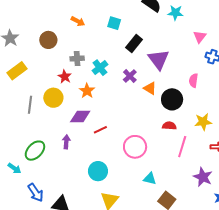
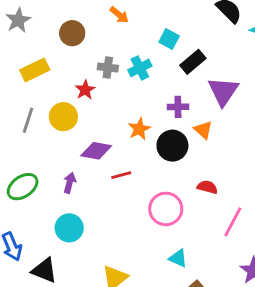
cyan square: (114, 23) -> (169, 39), moved
cyan cross: (100, 68) -> (140, 68), moved
yellow rectangle: (17, 71) -> (35, 70), moved
purple cross: (130, 76) -> (178, 107), turned 32
orange star: (87, 91) -> (139, 129), moved
black circle: (172, 99) -> (172, 146), moved
red semicircle: (169, 126) -> (207, 187), moved
cyan circle: (98, 171) -> (69, 228), moved

